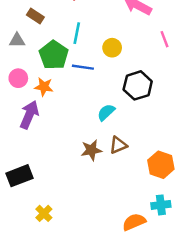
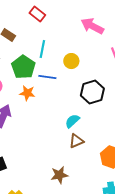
orange star: (44, 87) -> (27, 93), moved
cyan semicircle: (106, 112) -> (72, 121), moved
brown star: (91, 150) -> (59, 175), moved

